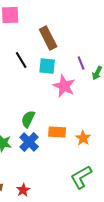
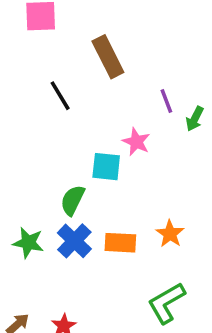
cyan square: (47, 66) -> (106, 167), moved
pink star: (64, 86) -> (136, 142), size x0.7
orange rectangle: (57, 132) -> (120, 243), moved

